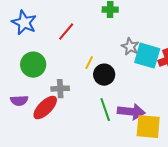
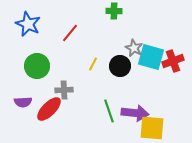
black circle: (104, 75) -> (120, 66), moved

